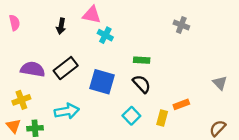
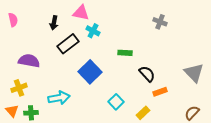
black rectangle: (66, 68) -> (68, 44), moved
blue square: (102, 82) -> (90, 72), turned 30
gray triangle: (220, 83) -> (194, 73), size x1.5
black semicircle: (142, 84) -> (147, 74), moved
yellow rectangle: (162, 118) -> (143, 113), moved, turned 32

